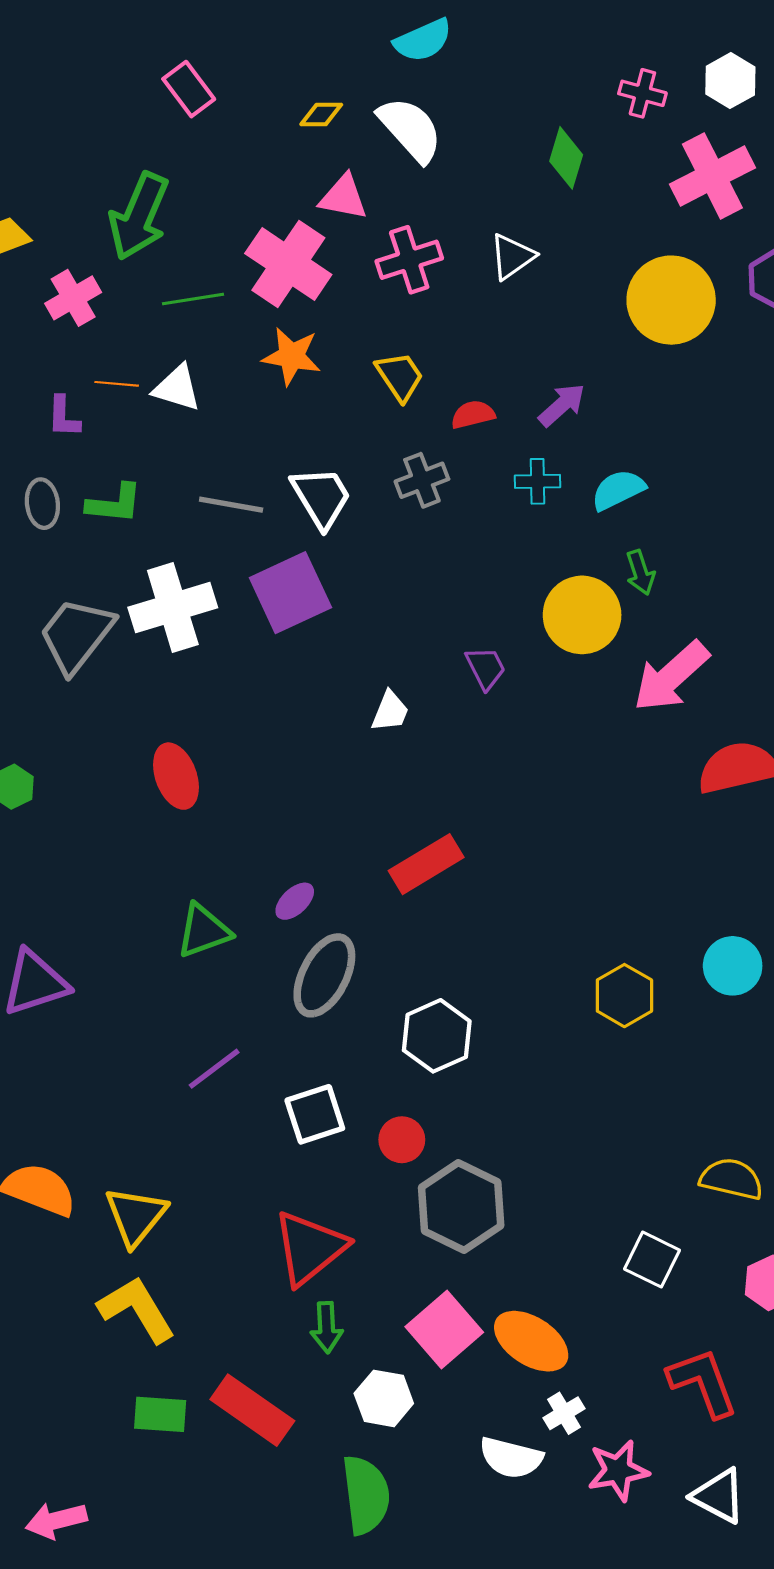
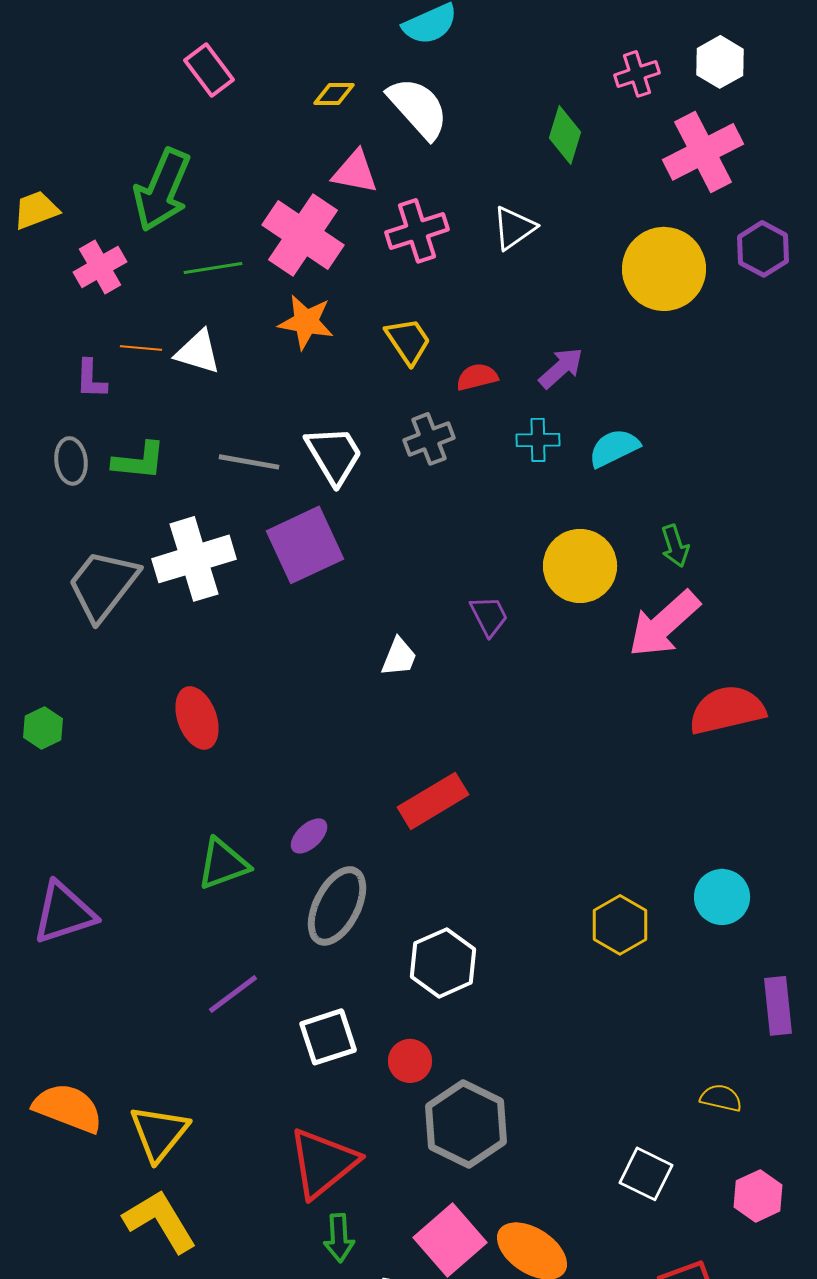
pink cross: (642, 93) -> (637, 74), turned -33
green arrow: (640, 573) -> (675, 546), moved
yellow semicircle: (732, 1179) -> (721, 1098), size x0.7

